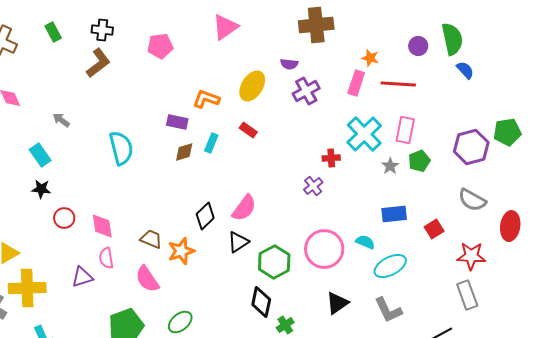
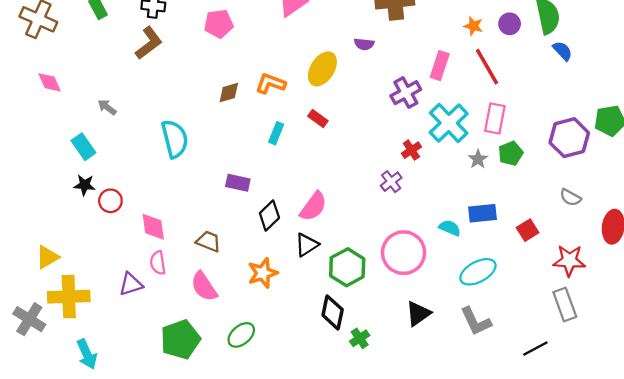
orange star: (370, 58) -> (473, 26), moved
red line: (398, 84) -> (487, 67), turned 56
purple cross: (306, 91) -> (406, 93), moved
purple rectangle: (177, 122) -> (238, 183), moved
brown diamond: (184, 152) -> (229, 93), moved
red cross: (331, 158) -> (411, 150), turned -30
gray semicircle: (472, 200) -> (570, 197), size x0.7
red circle: (64, 218) -> (110, 201), moved
cyan semicircle: (365, 242) -> (450, 228), moved
orange star: (181, 251) -> (263, 273), moved

